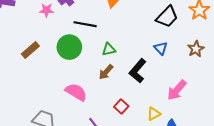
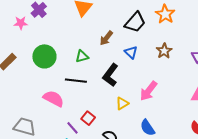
black line: (85, 24) -> (76, 81), moved
brown arrow: (106, 72) -> (106, 38), moved
red square: (121, 106) -> (88, 118), moved
yellow triangle: (154, 114) -> (122, 103), moved

